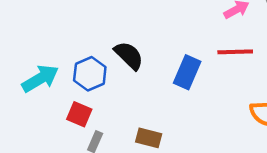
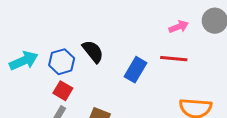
red square: (79, 114) -> (63, 91), moved

